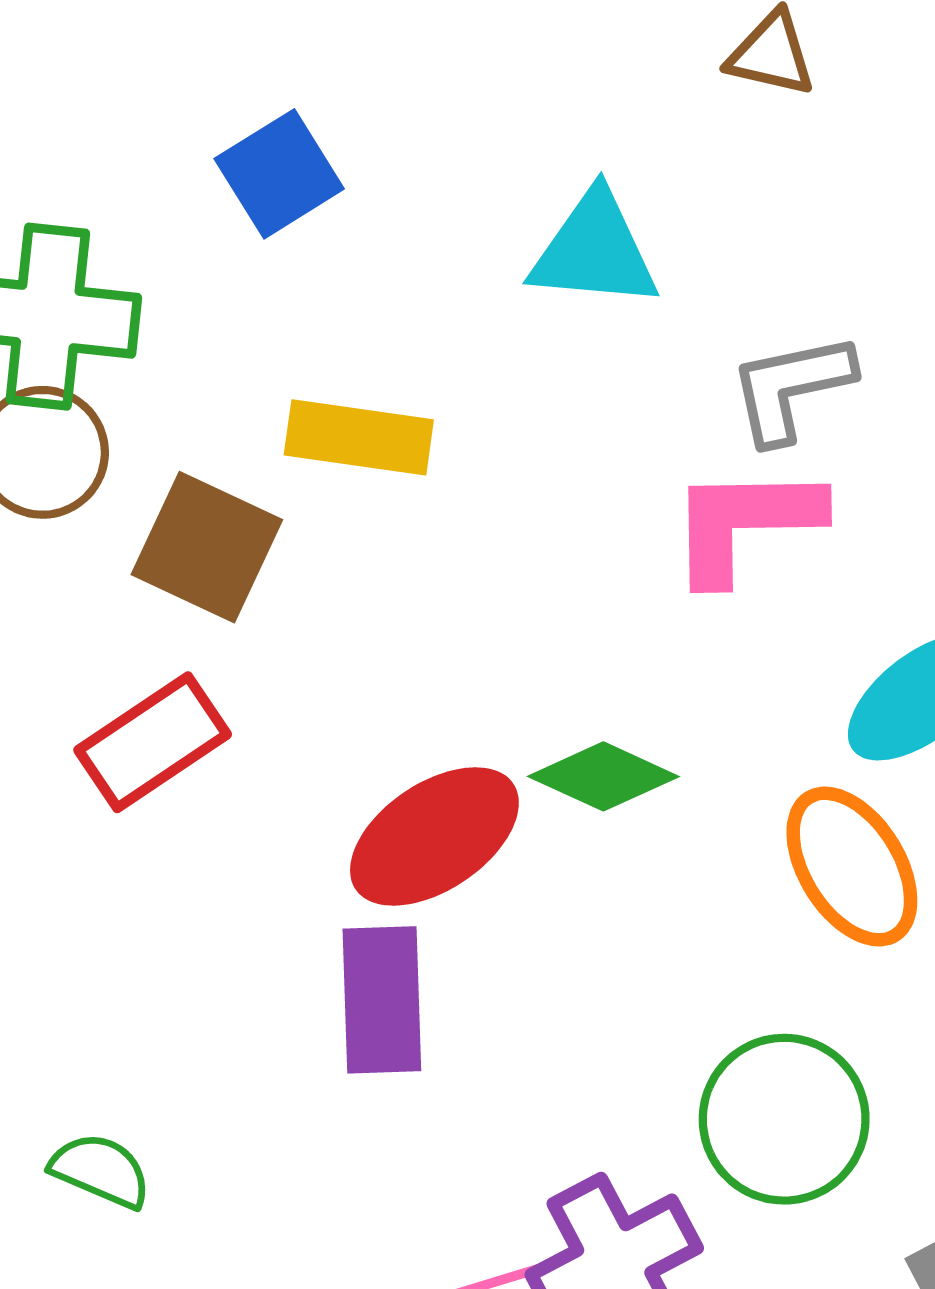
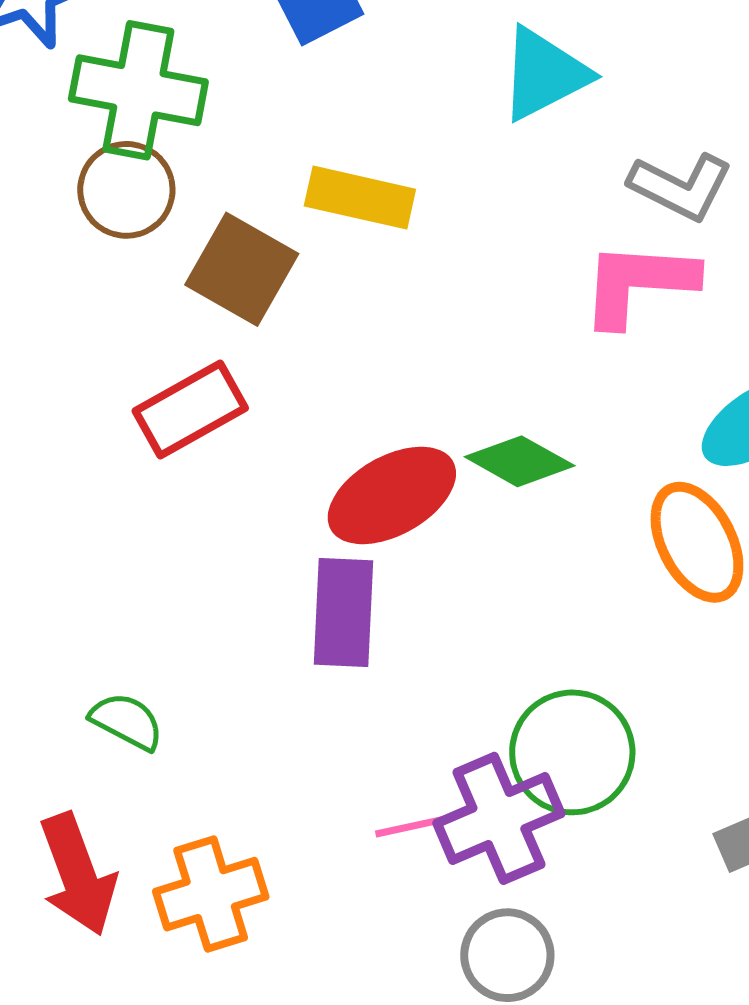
cyan triangle: (594, 250) -> (544, 74), turned -37
gray L-shape: (791, 388) -> (681, 187), turned -146
green circle: (784, 1119) -> (572, 752), moved

